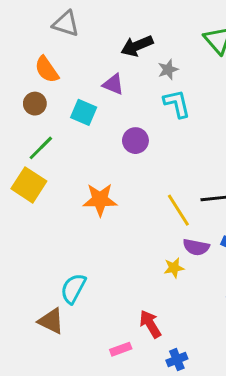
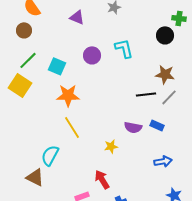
cyan L-shape: (177, 104) -> (124, 48), moved
cyan square: (84, 112) -> (57, 66), moved
yellow line: (178, 210) -> (72, 127), moved
yellow star: (174, 268) -> (111, 146), moved

